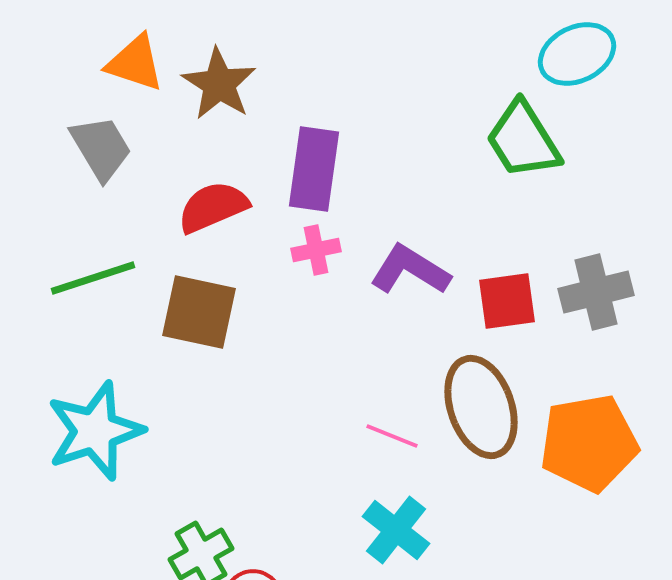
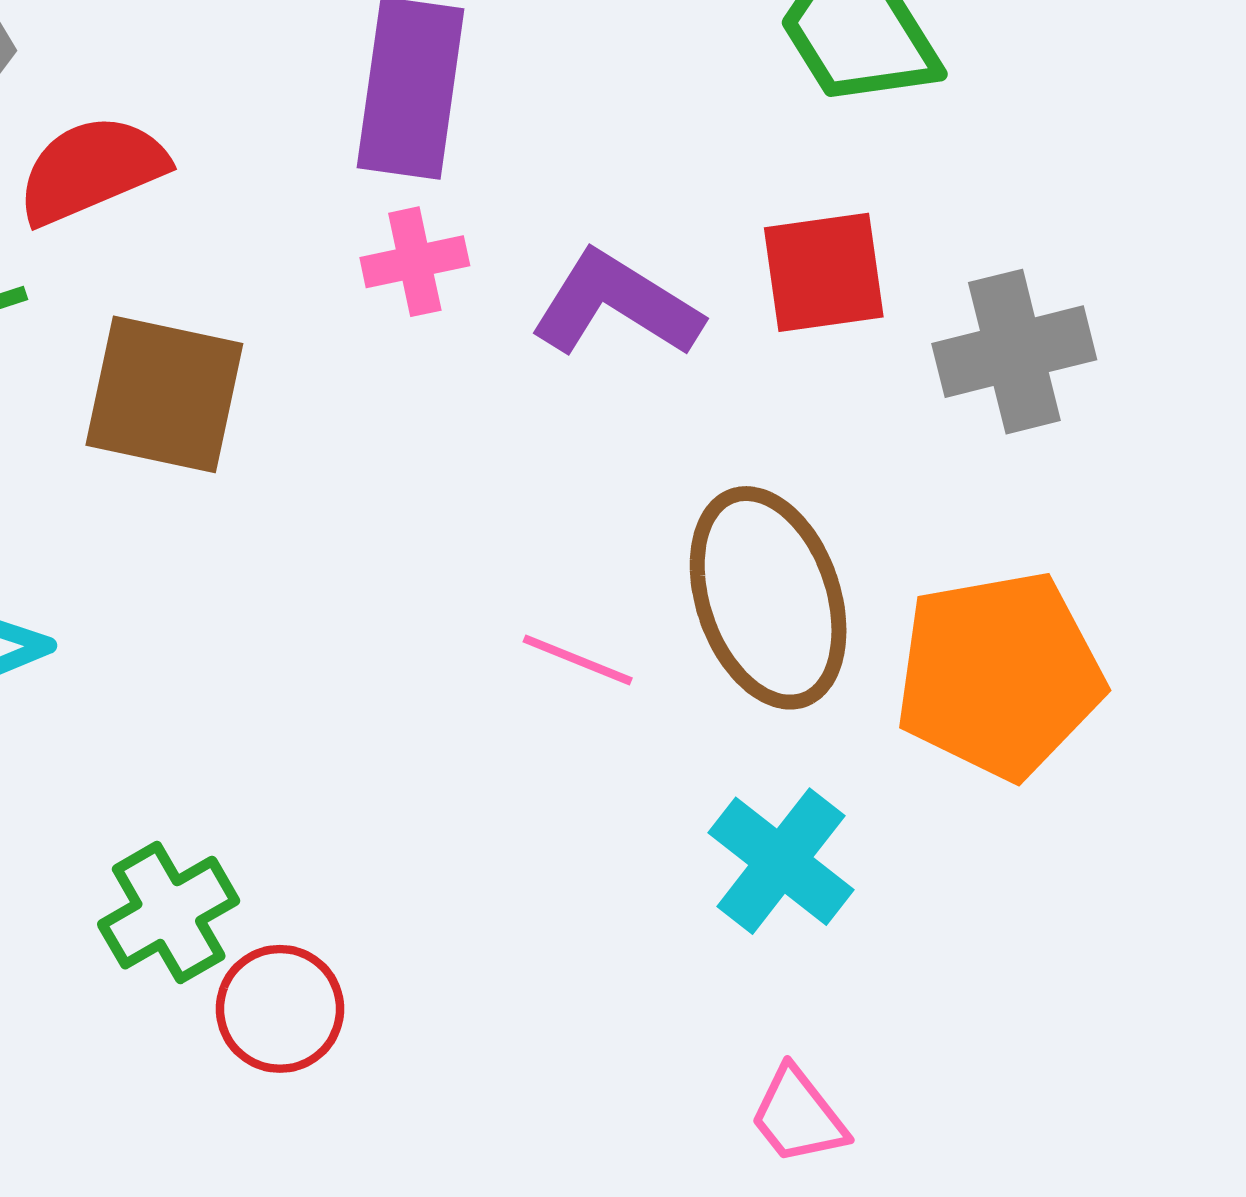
red semicircle: (213, 207) -> (92, 170), moved
red square: (507, 301) -> (824, 272), moved
cyan cross: (396, 530) -> (781, 861), moved

